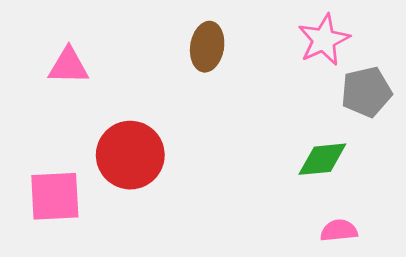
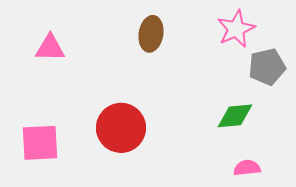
red circle: (130, 155) -> (121, 128), moved

